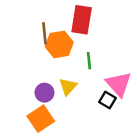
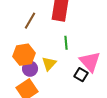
brown line: (44, 33) -> (30, 21), turned 36
orange hexagon: (59, 44) -> (24, 55), moved

